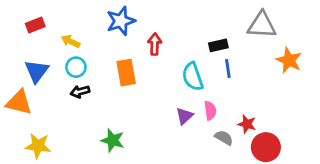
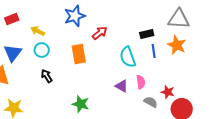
red arrow: (155, 44) -> (100, 33), turned 49
orange star: (289, 60) -> (177, 45), moved
black arrow: (80, 92) -> (47, 76), moved, turned 72
purple triangle: (184, 116) -> (122, 86), turned -48
green star: (113, 140) -> (81, 104), moved

